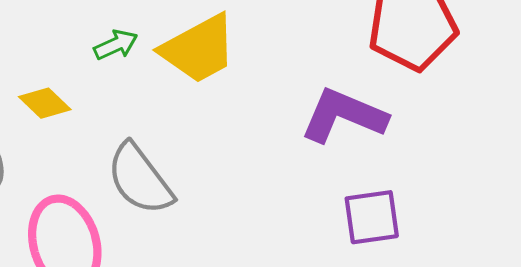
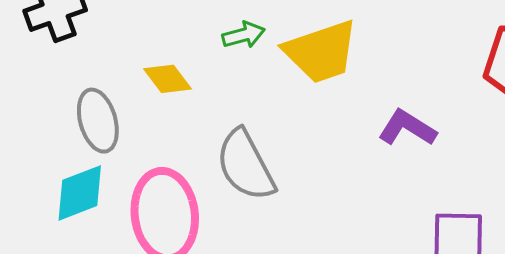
purple L-shape: (344, 116) -> (407, 128), moved, size x0.7

